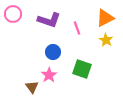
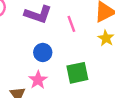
green square: (82, 69) -> (77, 73), turned -30

